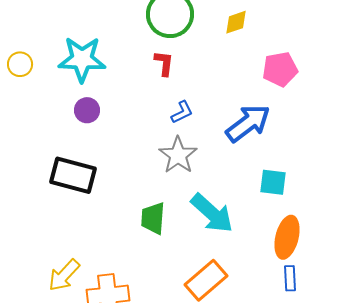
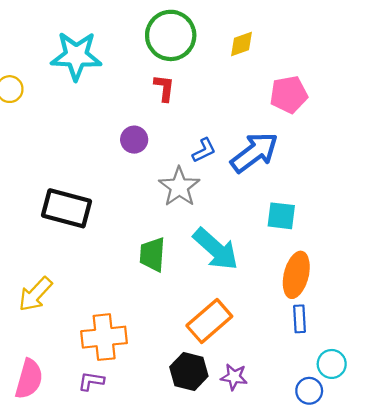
cyan star: (82, 59) -> (76, 56), moved
purple circle: (87, 110) -> (134, 140), moved
blue L-shape: (182, 112) -> (204, 150), moved
yellow arrow: (64, 275) -> (35, 294), moved

